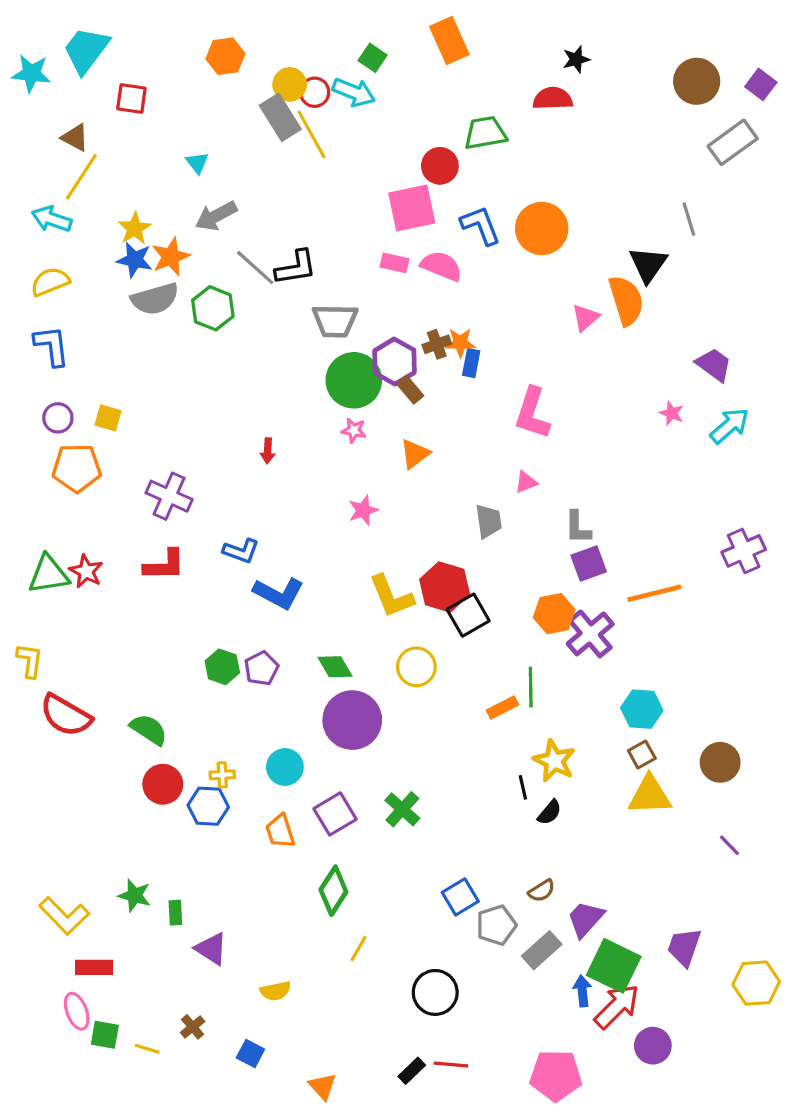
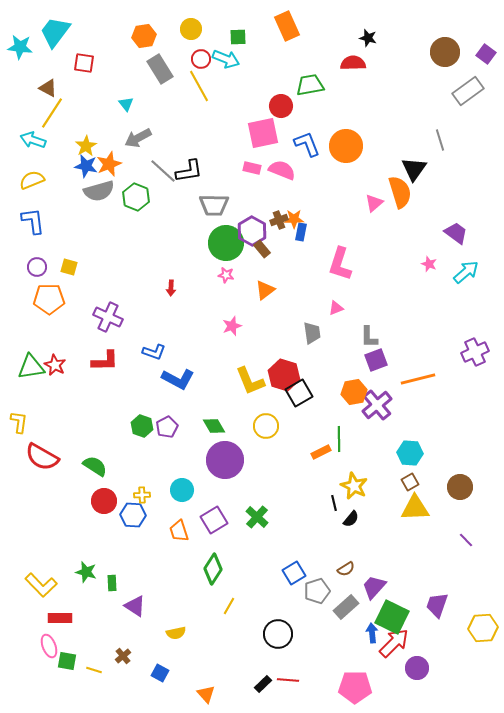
green square: (373, 58) -> (238, 37), turned -36
black star: (576, 59) -> (368, 38), turned 30
yellow circle: (290, 84) -> (191, 29), moved
gray rectangle: (280, 117) -> (160, 69), moved

